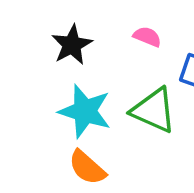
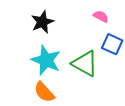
pink semicircle: (147, 37) -> (101, 16), moved

